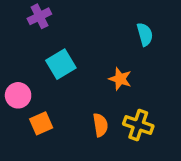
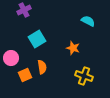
cyan semicircle: (145, 34) -> (88, 21), turned -48
orange semicircle: (100, 125) -> (42, 67), moved

